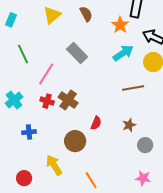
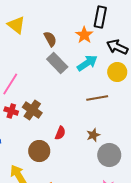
brown semicircle: (86, 14) -> (50, 39), moved
yellow triangle: (52, 15) -> (16, 25), turned -42
gray rectangle: (77, 53) -> (57, 63), moved
gray circle: (145, 145) -> (109, 155), size x1.5

